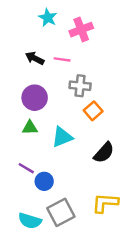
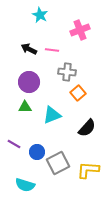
pink cross: (81, 30) -> (80, 30), moved
purple line: (26, 168) -> (14, 144), moved
gray square: (61, 212) -> (58, 163), moved

